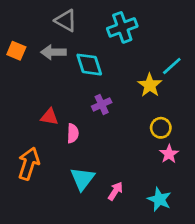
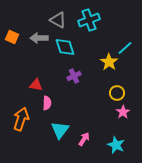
gray triangle: (66, 21) -> (58, 20), moved
pink semicircle: (73, 133) -> (47, 103), moved

